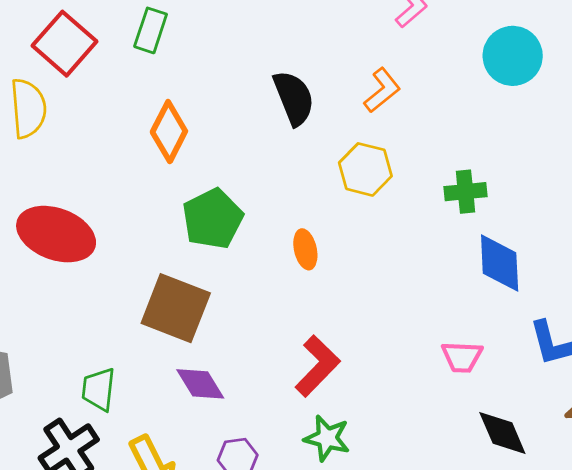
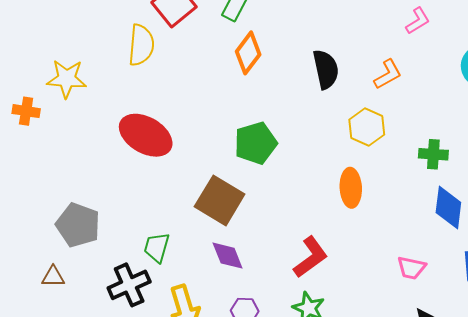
orange diamond: (169, 132) -> (248, 53), moved
orange ellipse: (305, 249) -> (351, 188), moved, size x1.4

